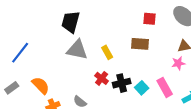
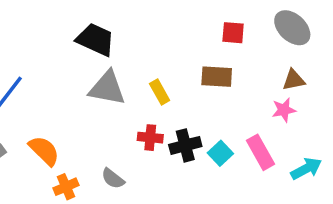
black trapezoid: (71, 22) -> (96, 40), turned 100
red cross: (102, 78) -> (150, 138), turned -32

